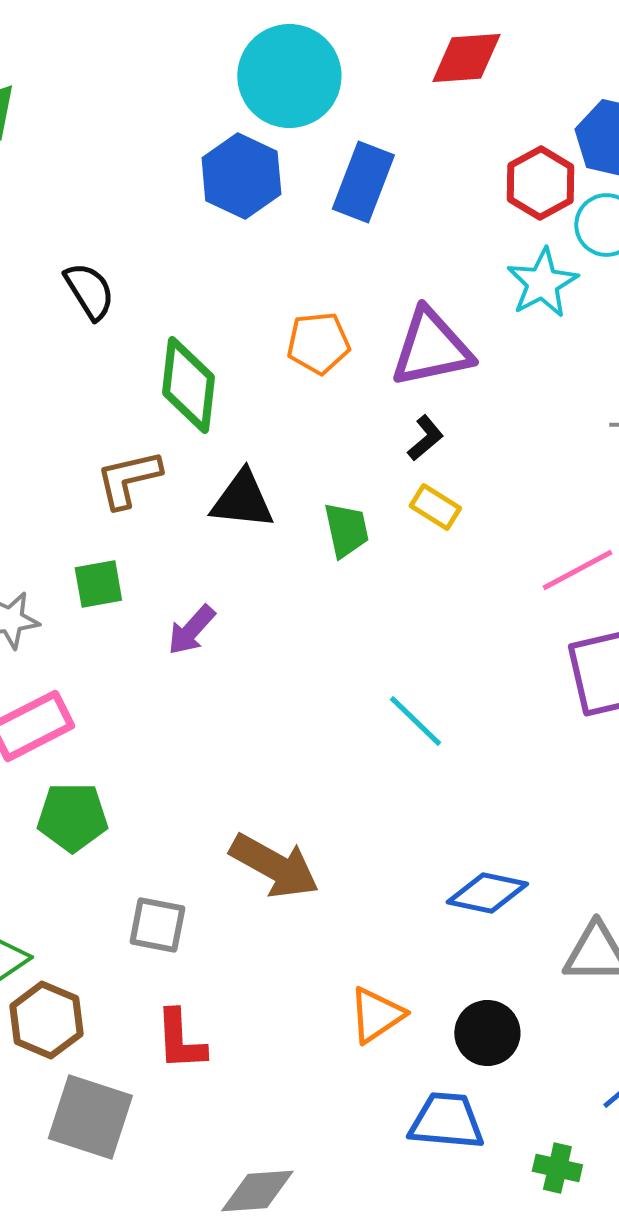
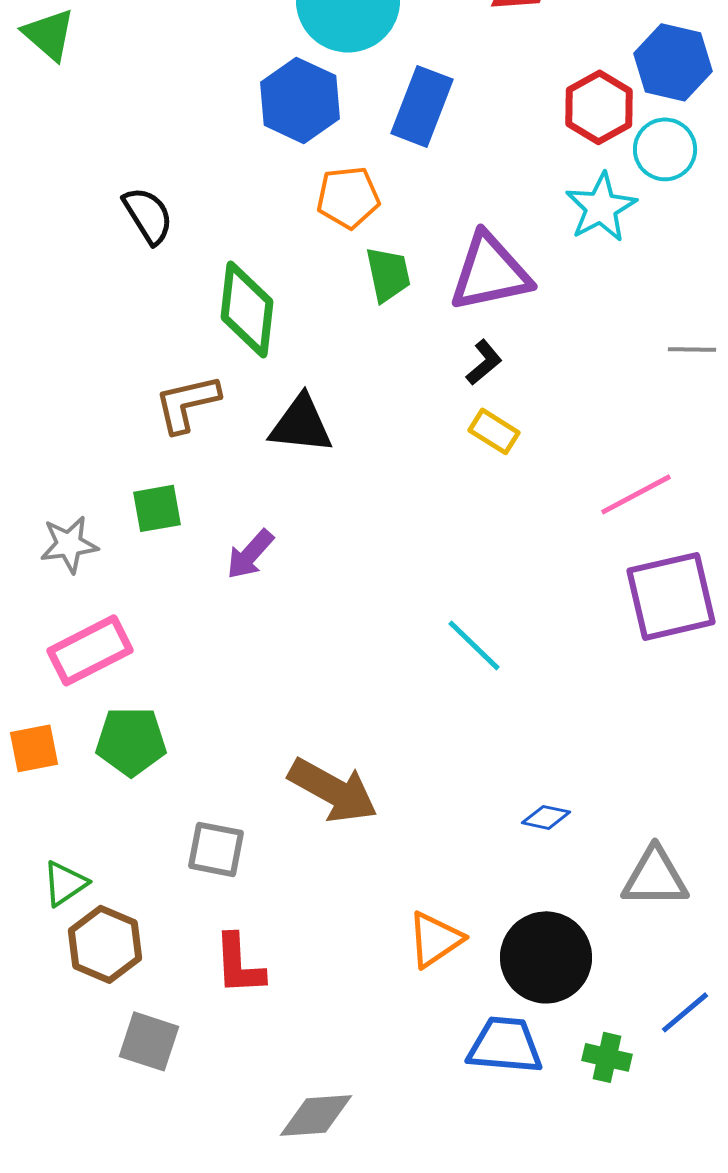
orange pentagon: (318, 343) -> (348, 197), moved
green trapezoid: (346, 530) -> (388, 274), moved
blue diamond: (487, 893) -> (546, 817), size x0.6
black circle: (487, 1033) -> (546, 957), size x1.4
gray square: (90, 1117) -> (149, 1041), size x0.7
green cross: (557, 1168) -> (607, 1057), moved

